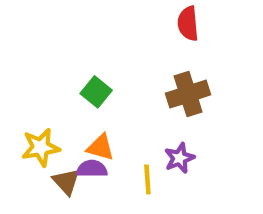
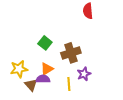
brown cross: (188, 94) -> (71, 53), moved
orange triangle: (100, 147) -> (47, 69), turned -48

